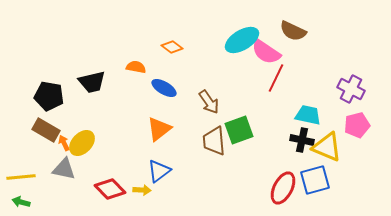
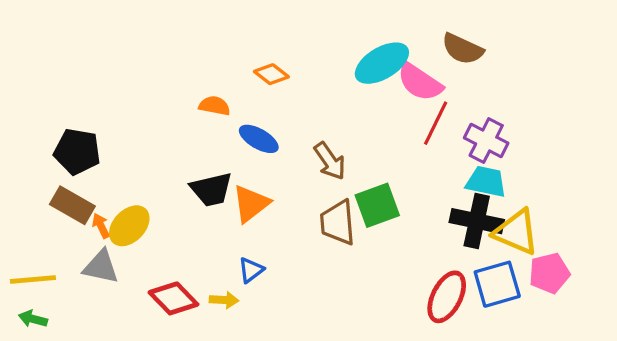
black trapezoid: (92, 82) -> (211, 189), moved
purple cross: (351, 89) -> (486, 140), moved
pink pentagon: (357, 125) -> (549, 273), moved
black cross: (302, 140) -> (477, 221), size x1.4
blue triangle: (159, 171) -> (251, 270), size x0.7

